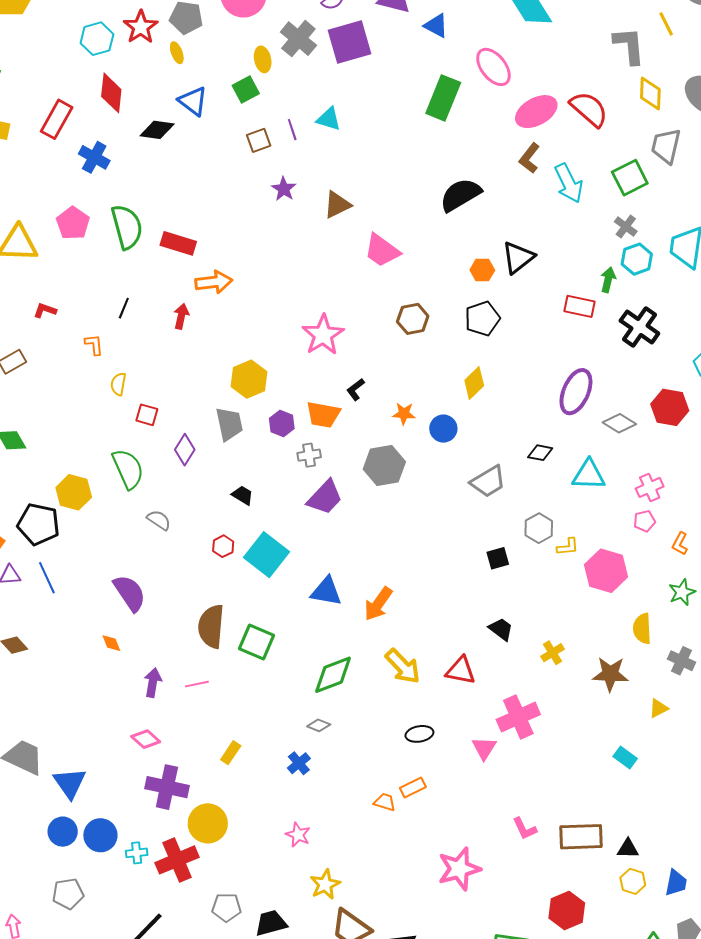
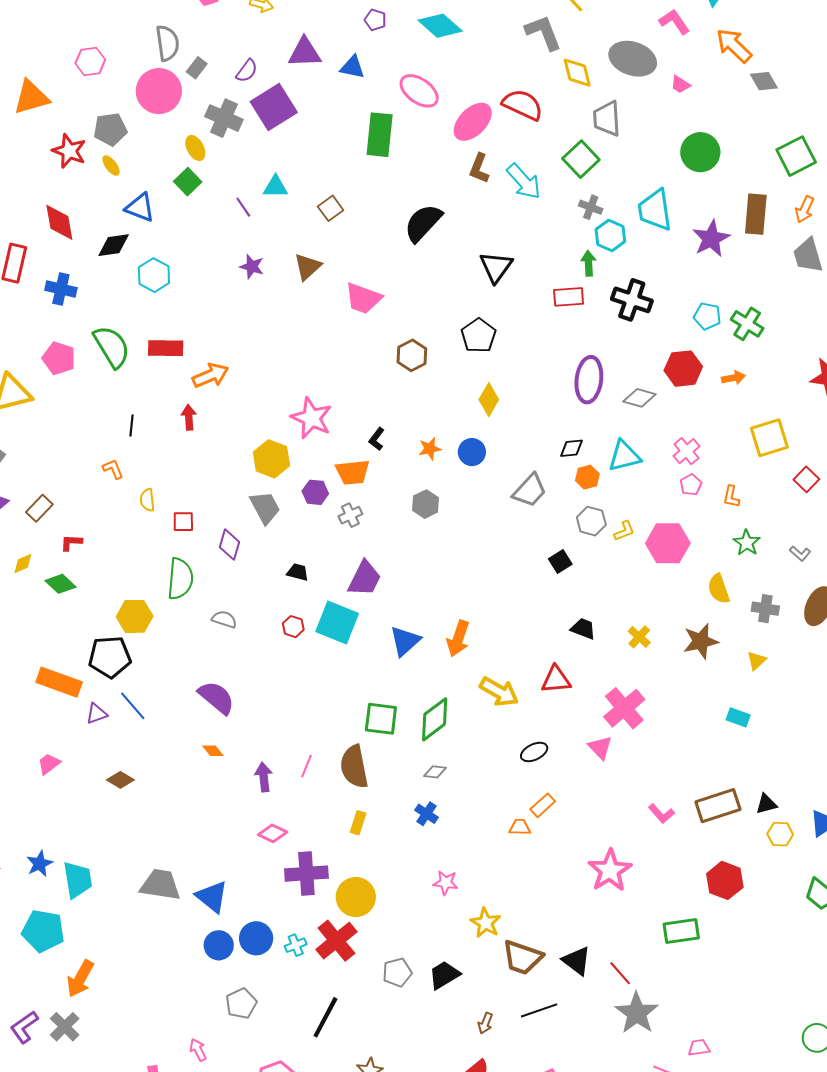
cyan hexagon: (97, 39) -> (154, 275), moved
brown square: (259, 140) -> (331, 208), moved
orange hexagon: (482, 270) -> (587, 477), moved
red L-shape: (45, 310) -> (71, 543), moved
pink star: (323, 335) -> (311, 418), moved
gray hexagon: (384, 466) -> (426, 504), size x0.7
green semicircle: (128, 469) -> (180, 579), turned 45
purple trapezoid: (325, 497) -> (365, 579), moved
blue triangle: (326, 591) -> (405, 641), turned -36
brown semicircle: (211, 626) -> (354, 767), moved
green square: (257, 642) -> (381, 719), moved
pink line: (197, 684) -> (306, 766), turned -40

